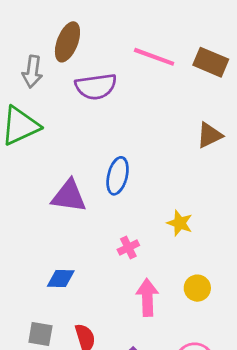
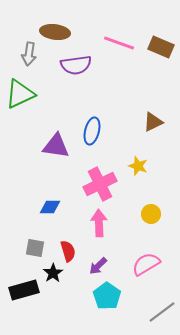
brown ellipse: (67, 42) -> (55, 32), turned 76
brown triangle: (209, 135) -> (153, 122), moved
pink cross: (128, 247) -> (100, 184), size x2.0
pink arrow: (147, 298) -> (99, 223), moved

